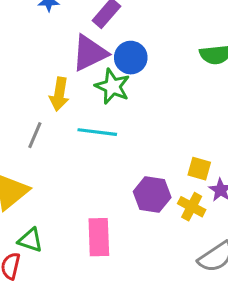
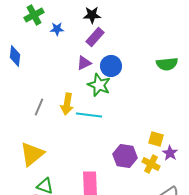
purple triangle: (90, 53) -> (84, 63), size x0.6
yellow arrow: (59, 94) -> (67, 104), moved
gray line: (35, 135) -> (39, 107), moved

